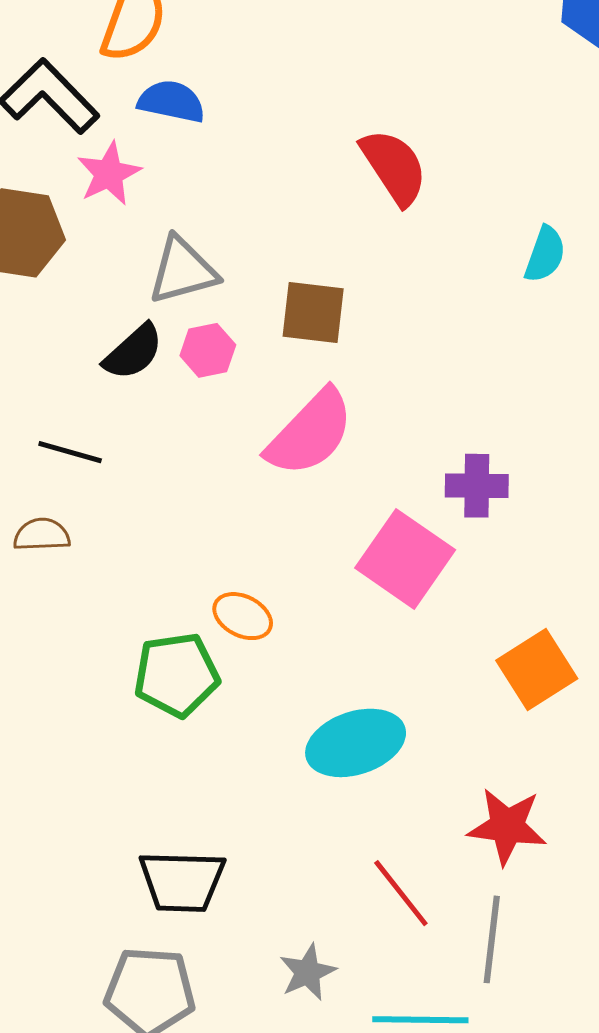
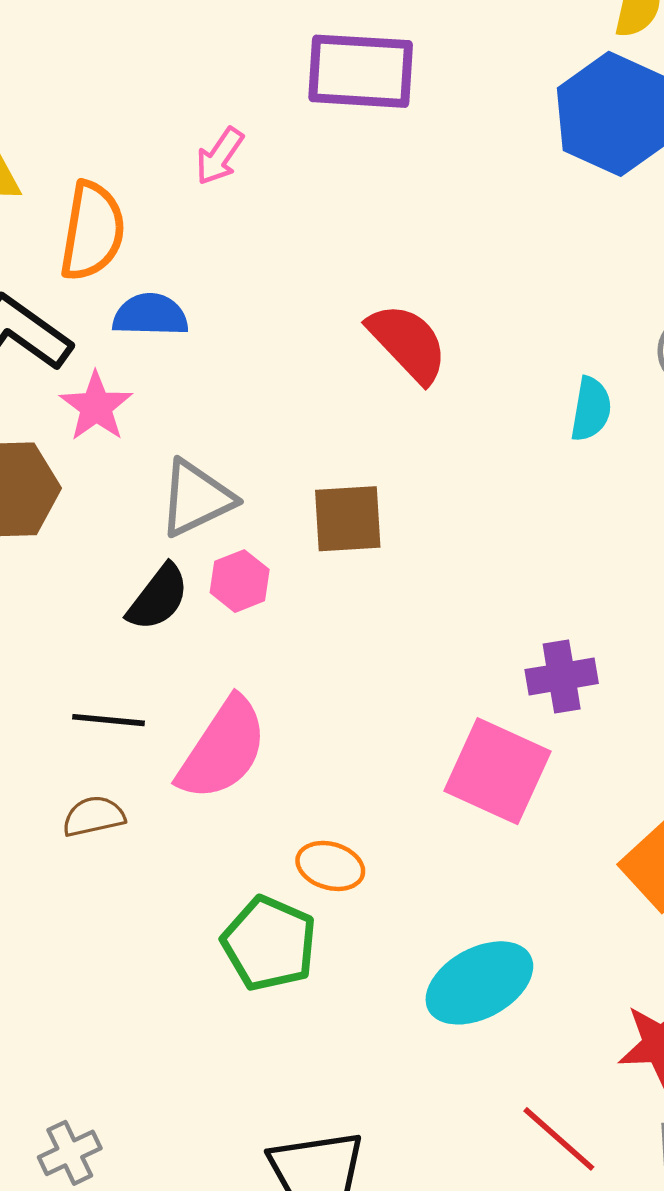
pink semicircle: (310, 433) -> (223, 749), moved
green pentagon: (176, 675) -> (269, 944), turned -30

